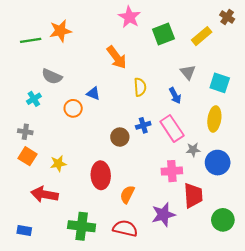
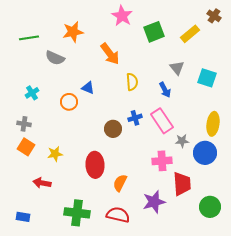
orange star: (60, 31) -> (73, 32), moved
gray semicircle: (52, 76) -> (55, 58), moved
yellow ellipse: (214, 119) -> (213, 124), moved
red arrow: (44, 194) -> (42, 183), size x0.7

